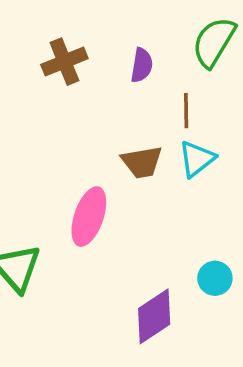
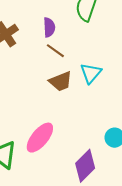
brown line: (186, 111) -> (55, 51), moved, turned -42
pink ellipse: (89, 217) -> (40, 138), moved, turned 32

